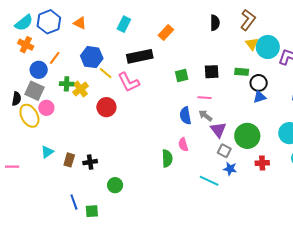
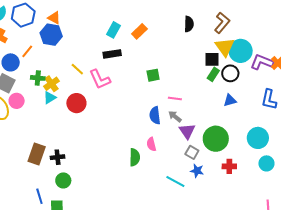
cyan rectangle: (124, 24) -> (113, 30), moved
yellow triangle: (252, 44) -> (225, 47), size x1.5
black rectangle: (140, 56) -> (112, 54), size x0.7
blue hexagon: (92, 57) -> (51, 35), moved
black square: (212, 72) -> (212, 59), moved
green rectangle: (242, 72) -> (213, 74), turned -64
black circle: (259, 83) -> (230, 73), moved
cyan triangle: (47, 152) -> (50, 98), moved
brown rectangle: (69, 160) -> (37, 154), size x1.5
green circle: (115, 185) -> (63, 180), moved

